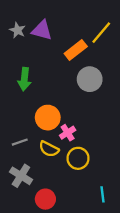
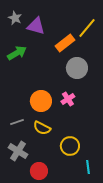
gray star: (17, 30) -> (15, 18), moved
green arrow: (24, 79) -> (17, 53), moved, turned -126
pink cross: (68, 133) -> (68, 99), moved
yellow circle: (78, 158) -> (70, 146), moved

